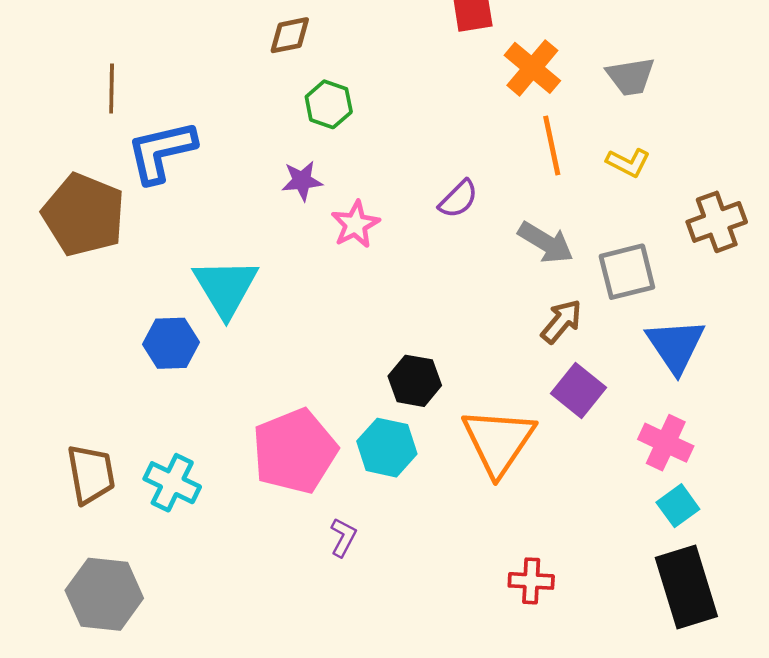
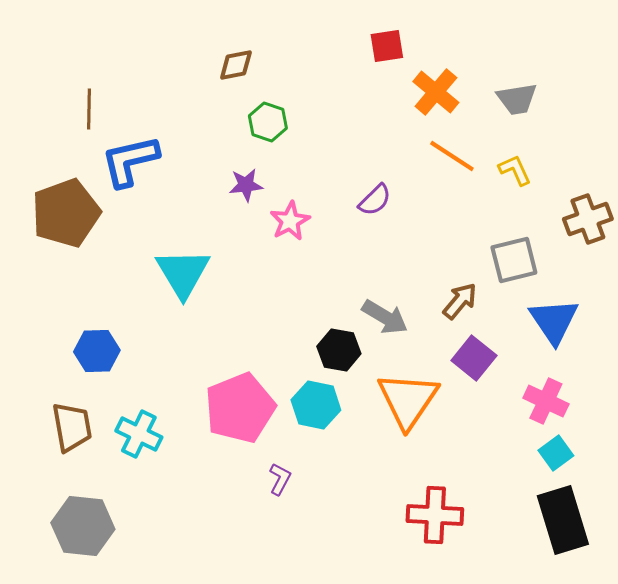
orange line: (552, 146) -> (452, 156), turned -45
yellow L-shape: (628, 163) -> (515, 170), turned -141
brown pentagon: (84, 215) -> (66, 213), turned 30
gray arrow: (546, 243) -> (385, 317), moved
blue hexagon: (171, 343) -> (97, 351), moved
red cross: (531, 581) -> (435, 515), size x1.5

